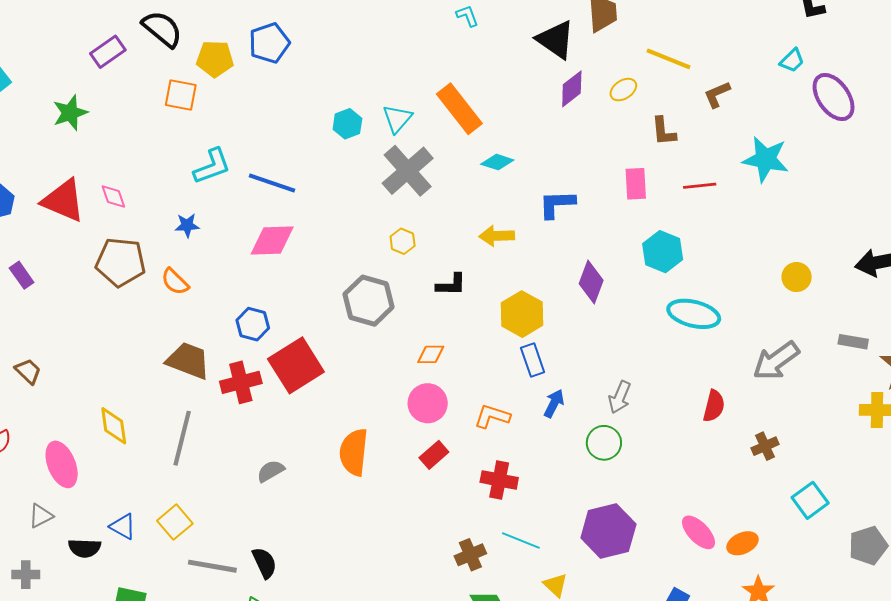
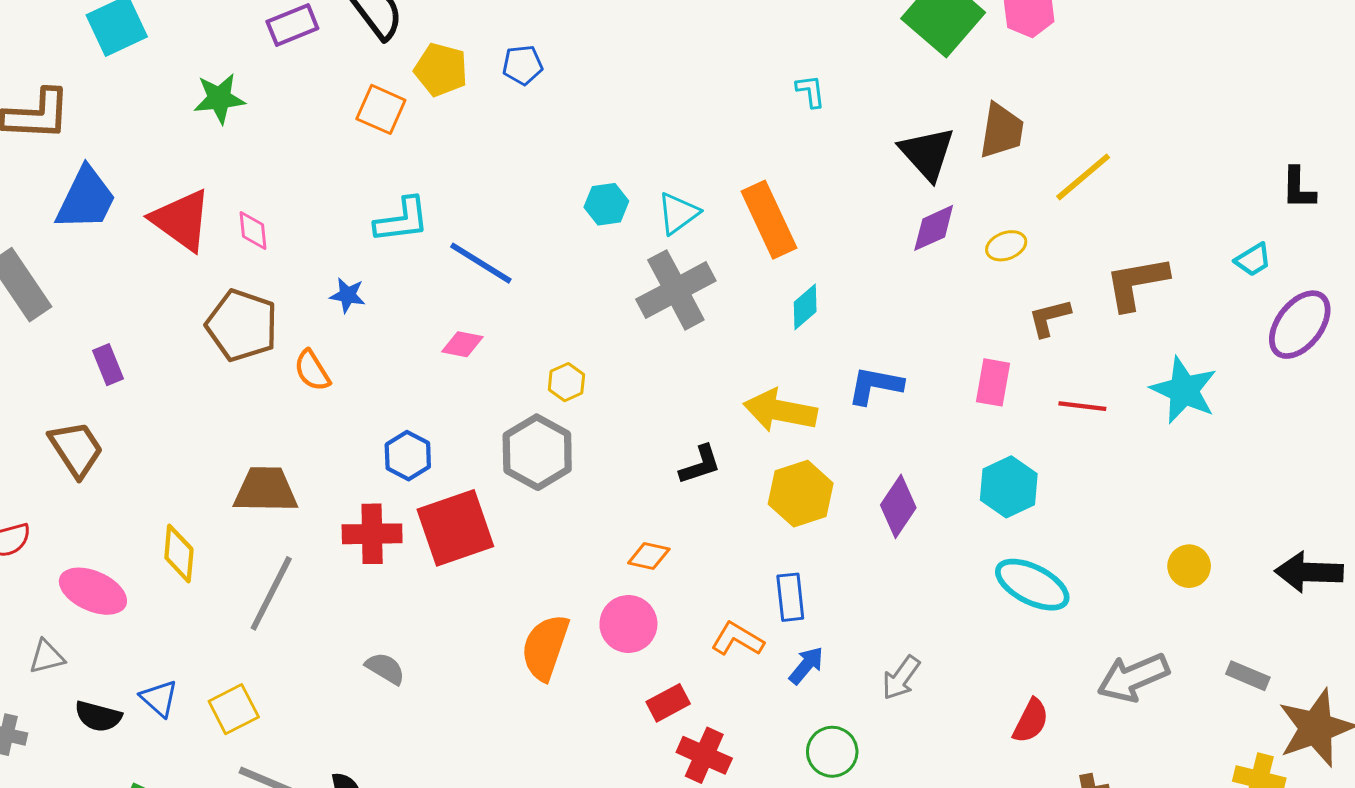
blue pentagon: (269, 43) -> (523, 65), size x0.7
yellow line: (668, 59) -> (1083, 177), moved, turned -75
brown L-shape: (717, 94) -> (1136, 283), size x1.6
purple ellipse: (834, 97) -> (1300, 325), turned 60
brown L-shape: (664, 131) -> (1049, 318), turned 68
cyan diamond: (497, 162) -> (805, 307), turned -72
yellow arrow: (497, 236) -> (780, 411), size x1.4
pink diamond: (272, 241) -> (462, 344), size x0.6
yellow hexagon: (403, 241) -> (566, 382), moved
purple rectangle: (22, 275) -> (108, 365), moved
black L-shape: (451, 285) -> (700, 465), turned -32
gray hexagon: (369, 301) -> (537, 452), moved
yellow hexagon: (522, 314) -> (801, 494), moved
brown trapezoid: (188, 361) -> (266, 490), moved, turned -33
brown trapezoid: (28, 371) -> (76, 449), size x1.5
orange L-shape: (492, 416) -> (737, 639), moved
green circle: (604, 443) -> (832, 752), moved
orange semicircle: (354, 452) -> (545, 647), moved
red rectangle: (434, 455) -> (668, 703), moved
pink ellipse: (62, 464) -> (93, 591), turned -57
gray semicircle: (271, 471) -> (385, 668), turned 48

